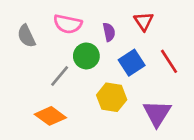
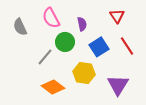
red triangle: (144, 21) -> (117, 16), moved
pink semicircle: (68, 24) -> (51, 18), turned 50
orange diamond: (50, 116) -> (53, 87), moved

